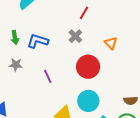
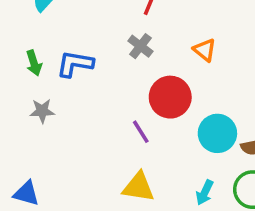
purple line: (48, 76) -> (141, 132), moved
cyan circle: (88, 101) -> (217, 133), moved

